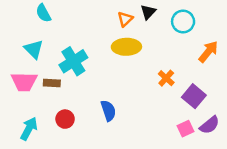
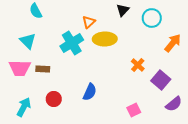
orange triangle: (125, 19) -> (89, 22), moved
cyan cross: (73, 61) -> (72, 43), moved
blue semicircle: (108, 111) -> (90, 92), turned 42
pink square: (185, 129) -> (134, 110), moved

